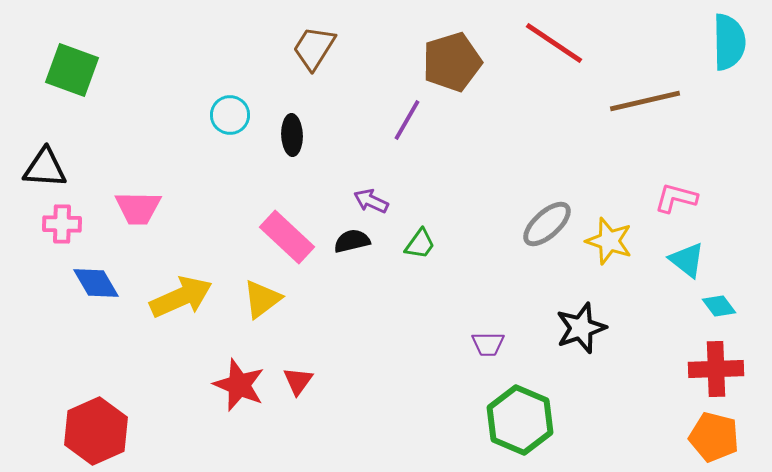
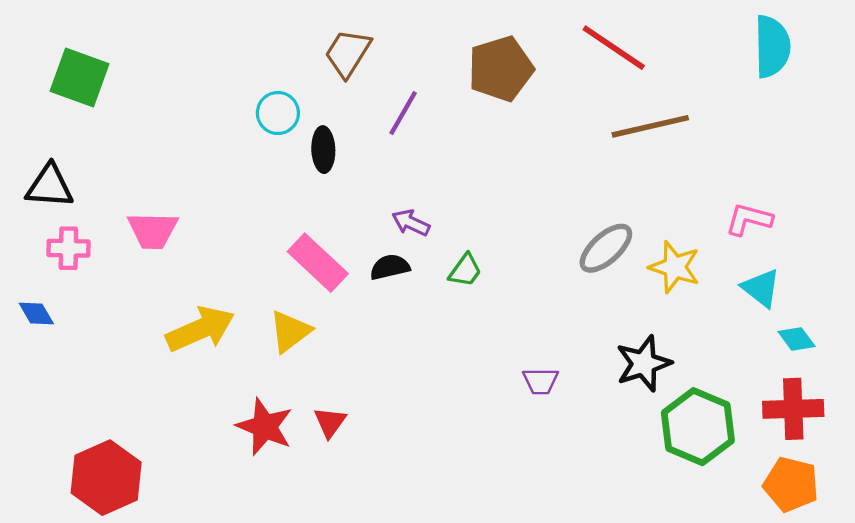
cyan semicircle: (729, 42) -> (772, 47), moved
brown line: (645, 101) -> (650, 126), moved
cyan circle: (230, 115) -> (278, 113), moved
purple line: (407, 120) -> (403, 113), moved
blue diamond: (96, 283) -> (36, 314), moved, size x0.7
green hexagon: (520, 420) -> (698, 427), moved

